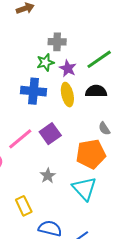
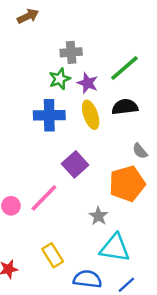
pink line: (20, 139) -> (44, 198), moved
gray star: (48, 176) -> (98, 216), moved
cyan triangle: (84, 189) -> (115, 248), moved, turned -32

